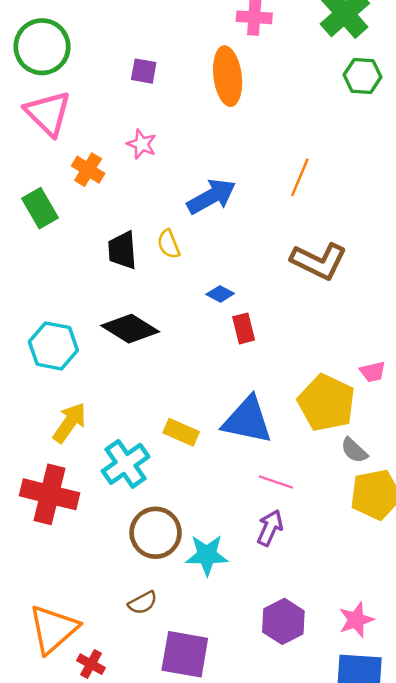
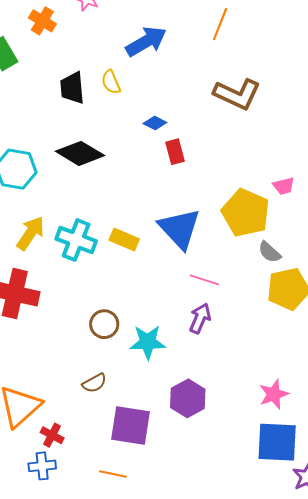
blue triangle: (247, 420) -> (180, 229), turned 36
cyan cross: (126, 464) -> (76, 240), moved, turned -33
brown circle: (156, 533) -> (104, 324), size x0.7
purple hexagon: (283, 621) -> (188, 398), moved

